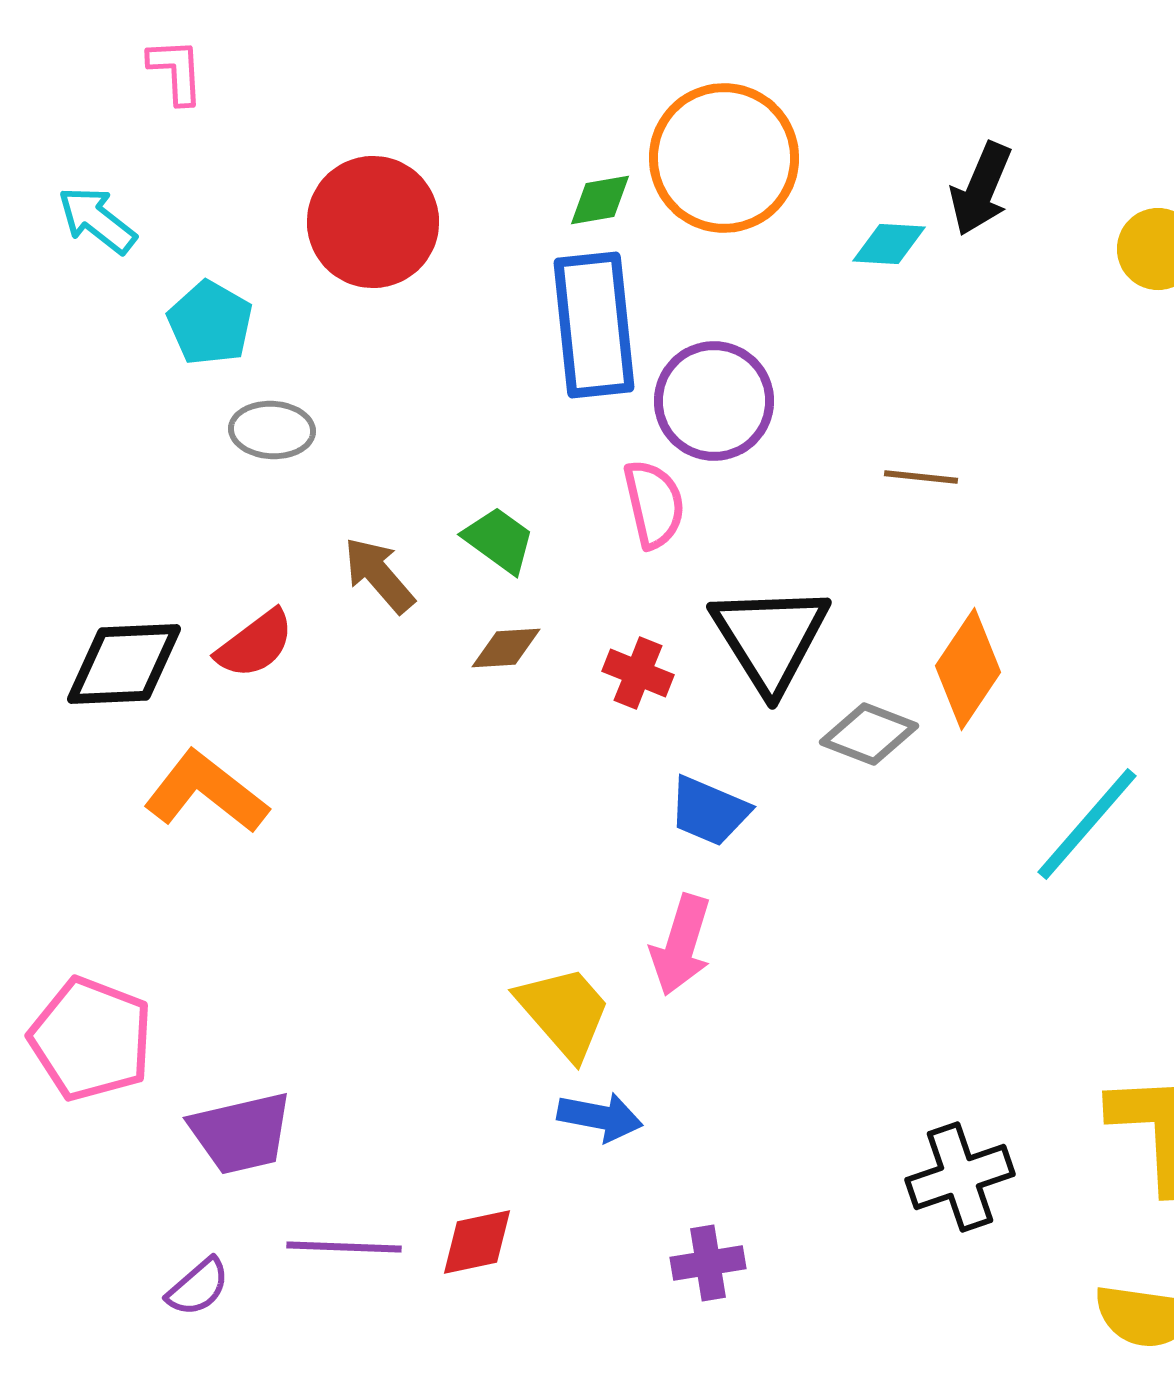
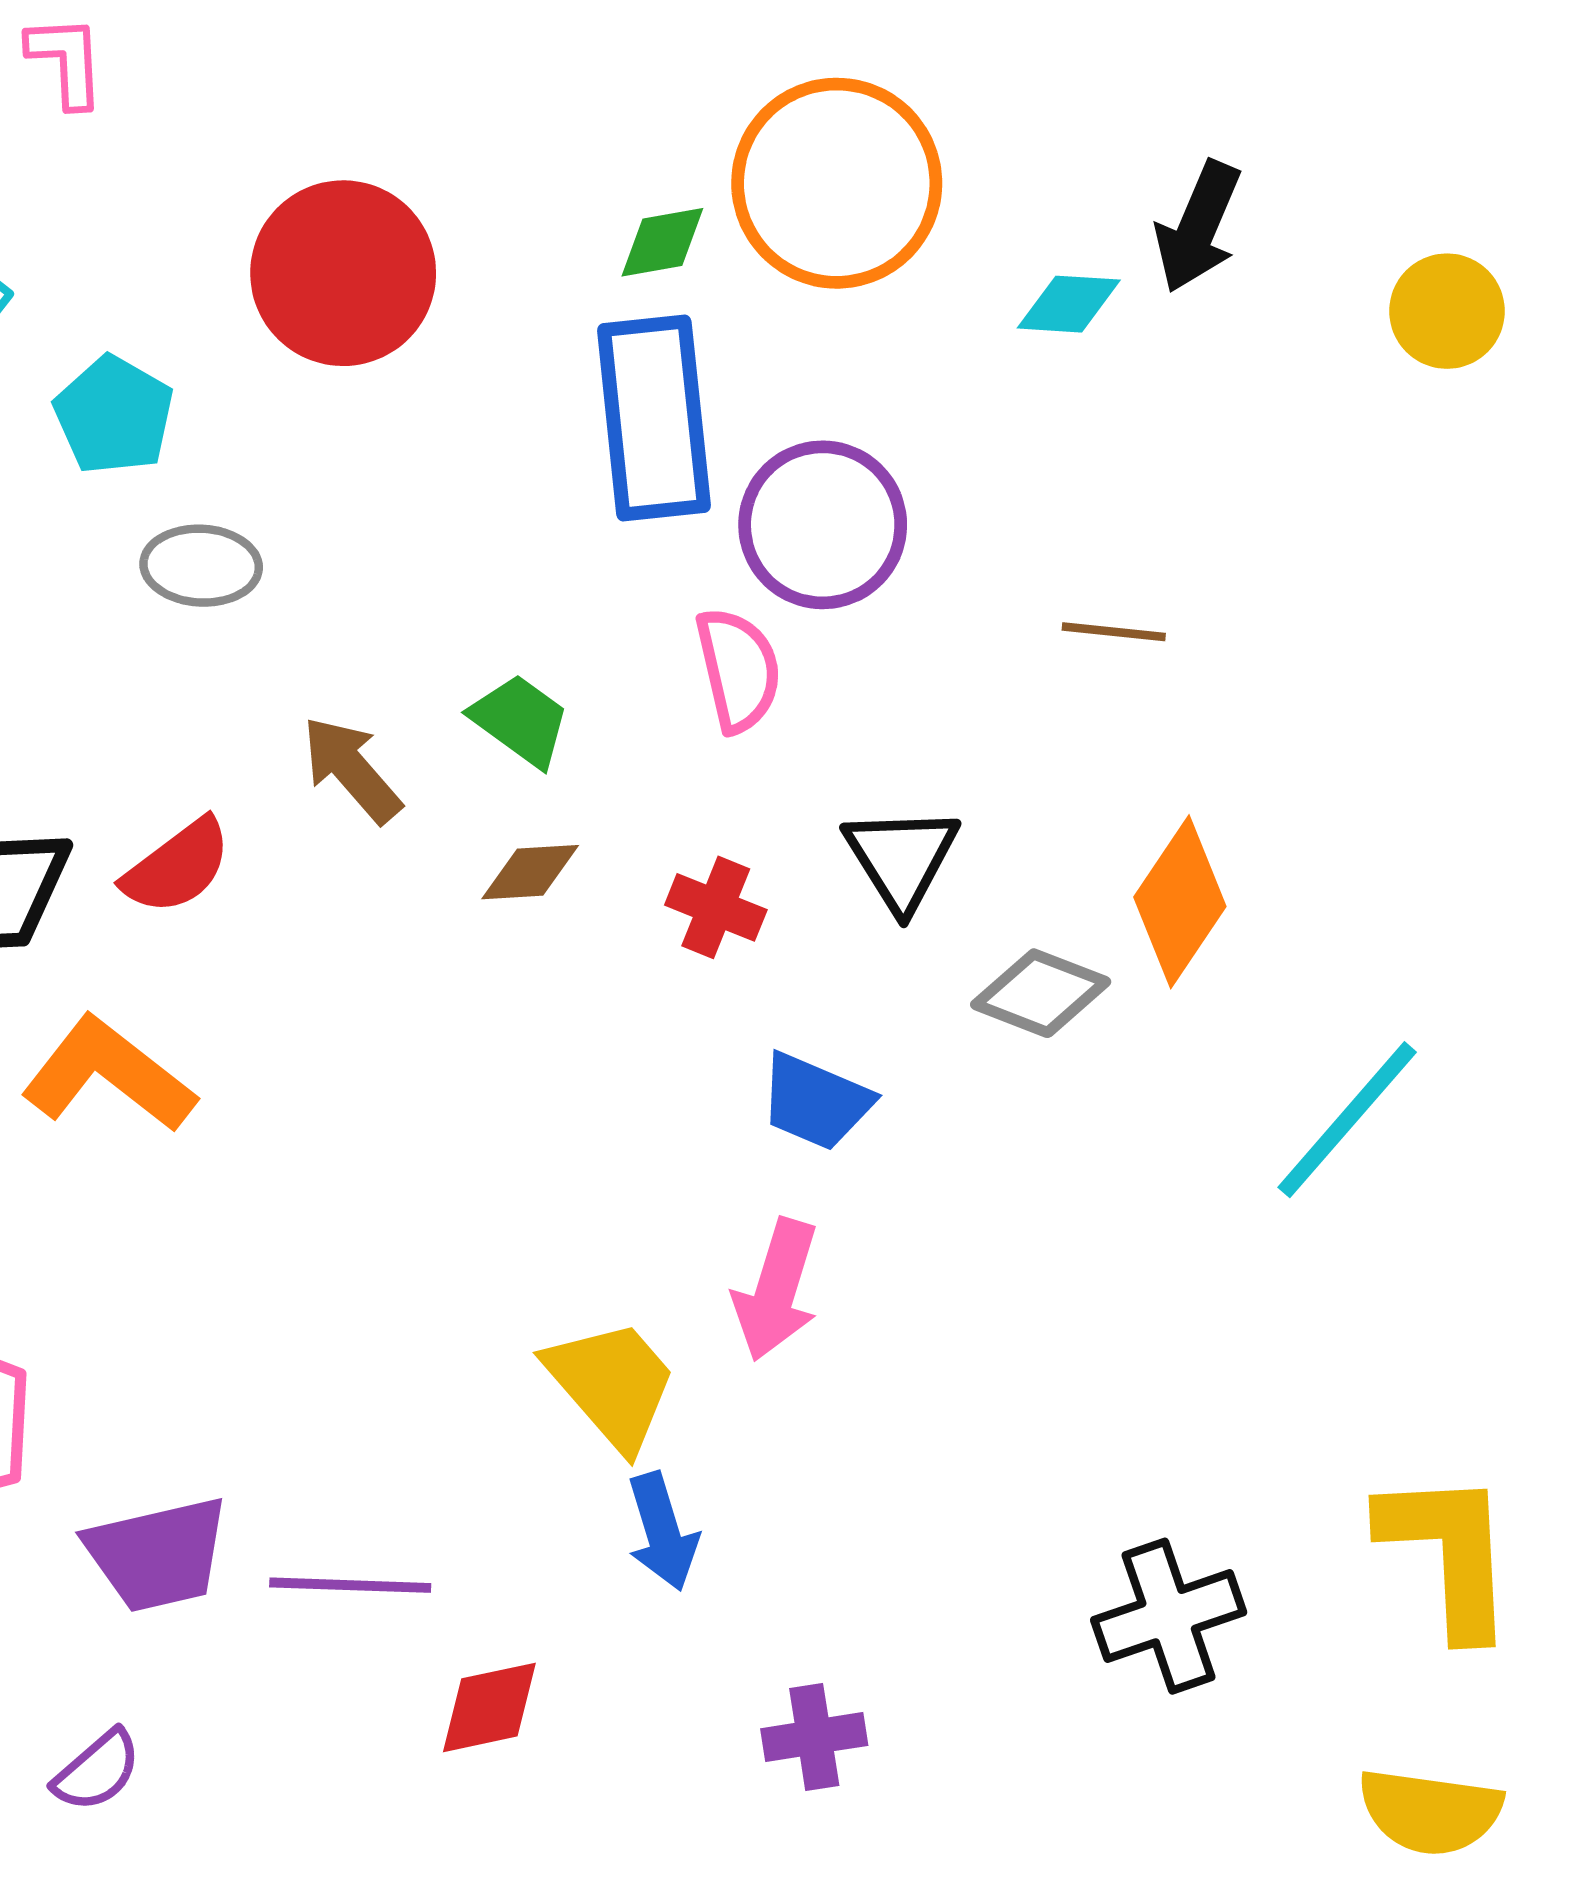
black triangle: (770, 638) -> (901, 858), size x0.7
blue arrow: (600, 1117) -> (662, 1532), turned 62
purple line: (344, 1247) -> (350, 1585), moved

